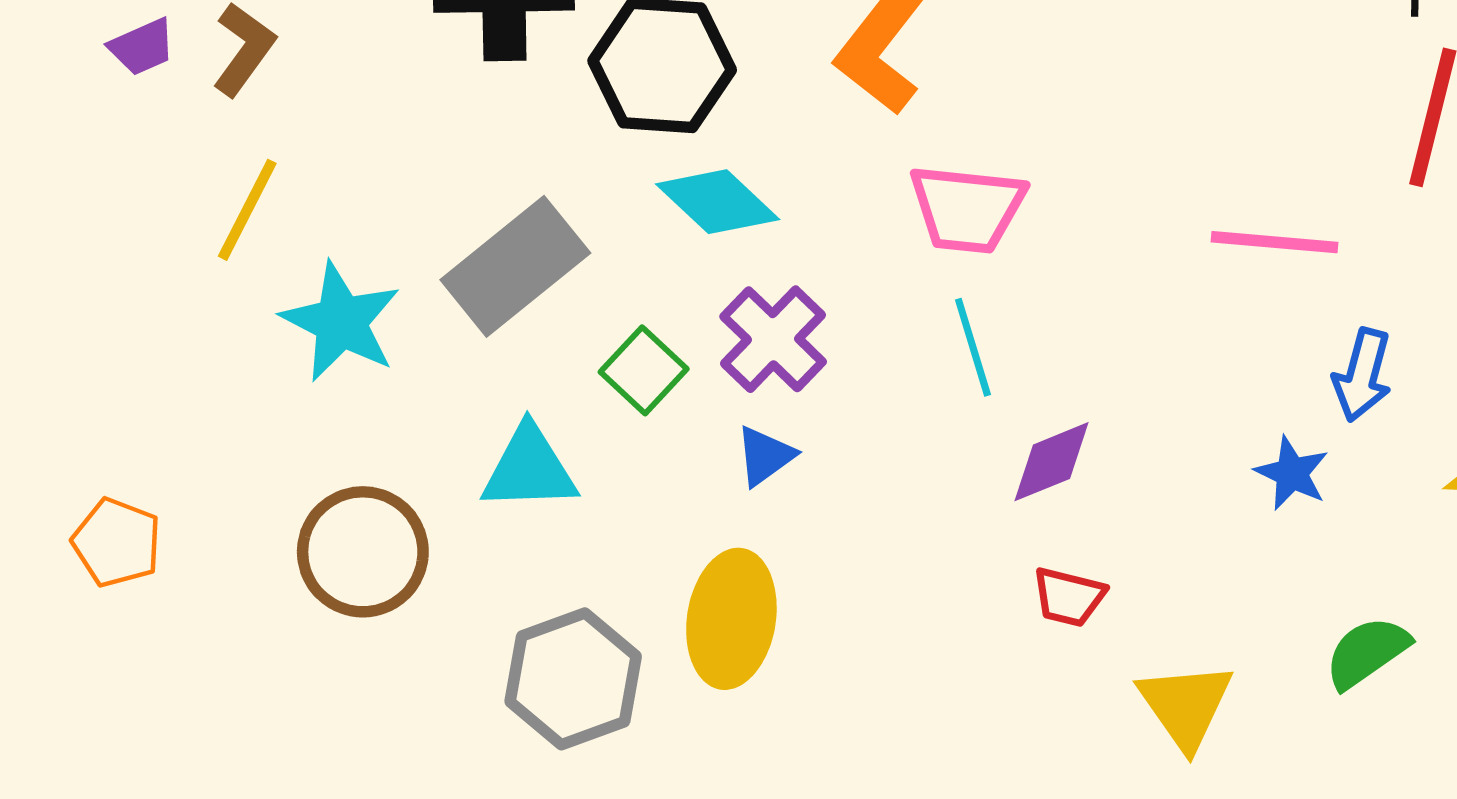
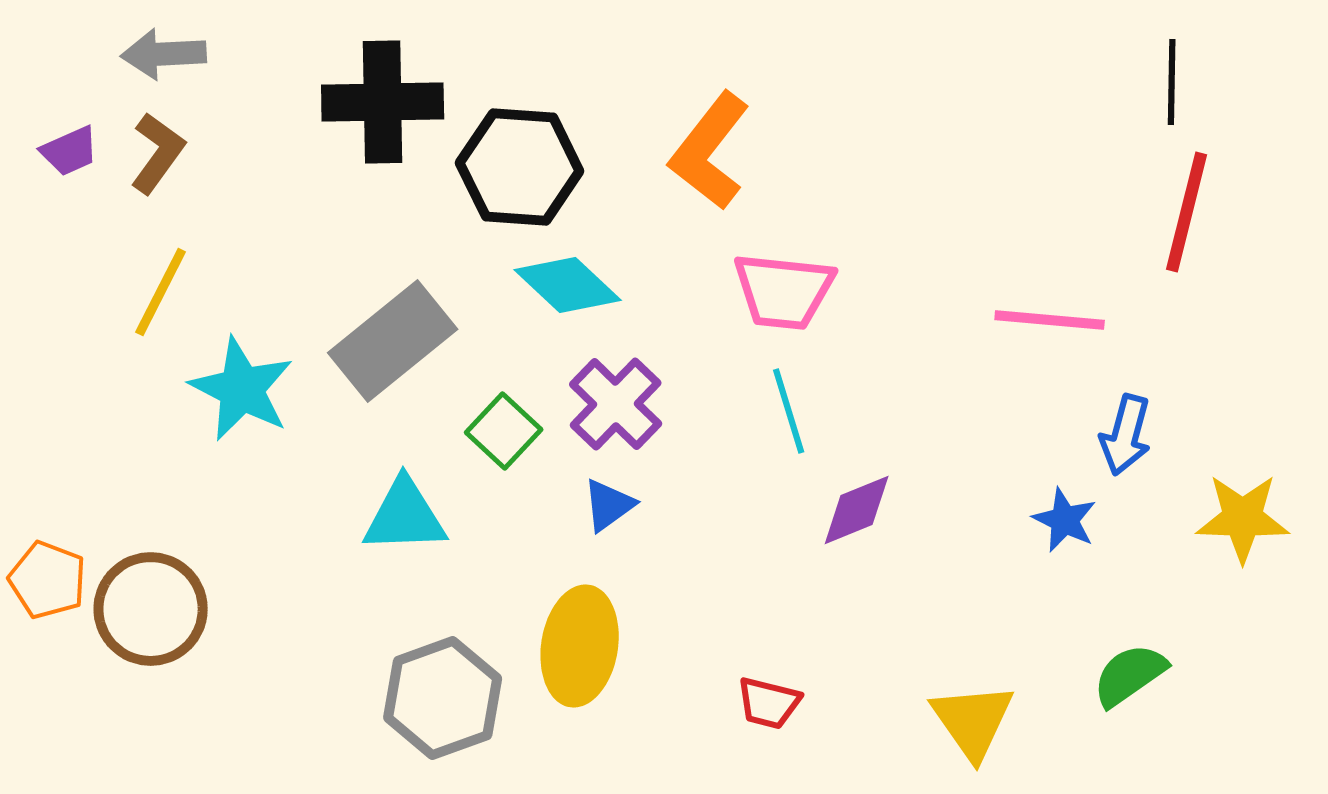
brown circle: (363, 552) -> (151, 609), moved
red trapezoid: (1069, 597) -> (769, 703), moved

